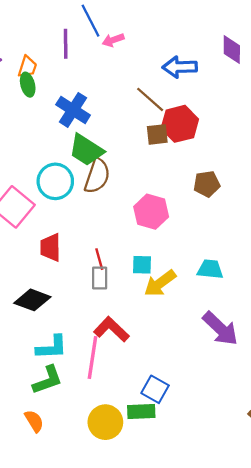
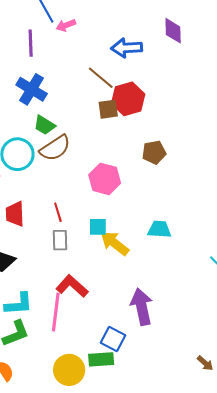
purple line: (66, 44) -> (31, 43), moved
green trapezoid: (86, 150) -> (44, 125), size x0.7
brown semicircle: (97, 176) -> (55, 148), turned 40
red line: (99, 259) -> (58, 212), moved
yellow arrow: (160, 283) -> (115, 243), turned 76
purple arrow: (220, 329) -> (142, 307), moved, turned -144

